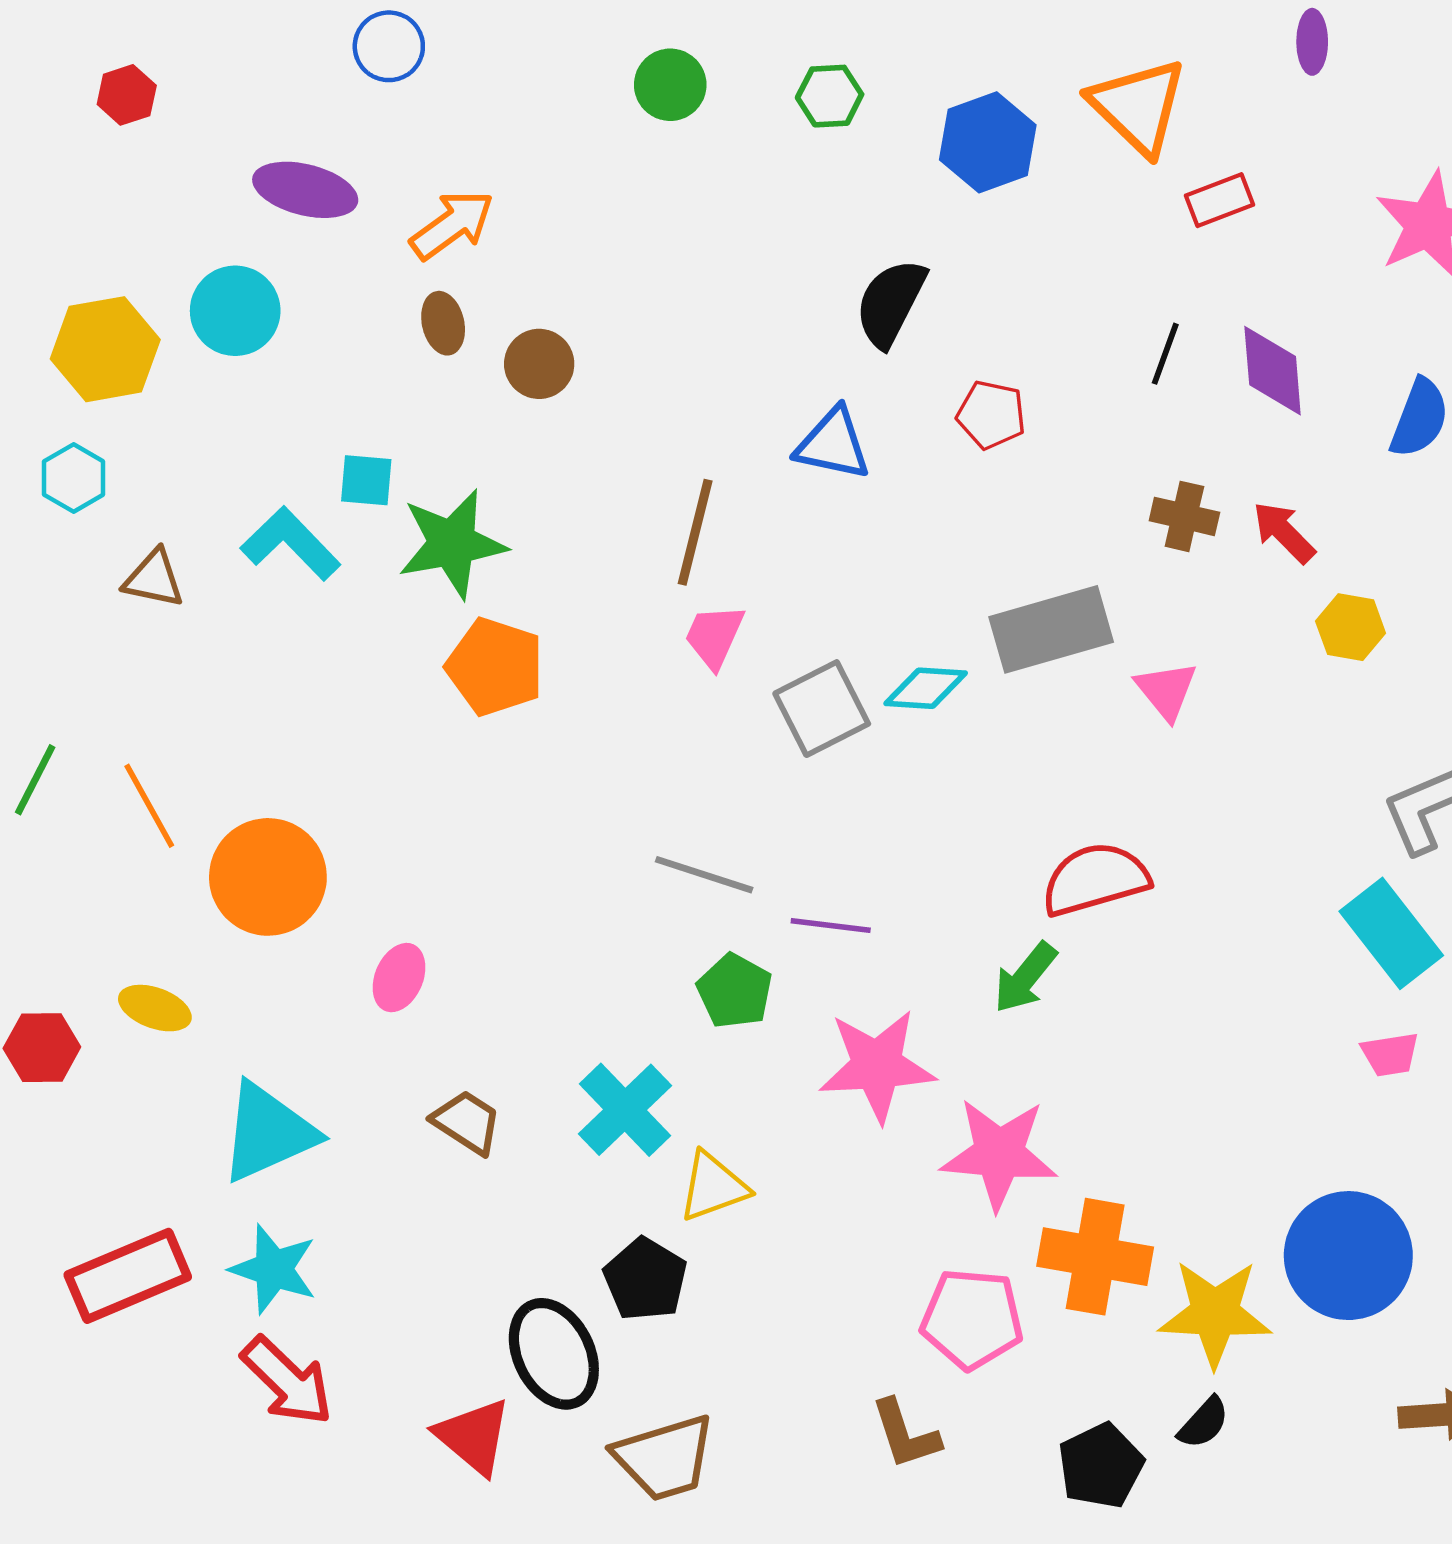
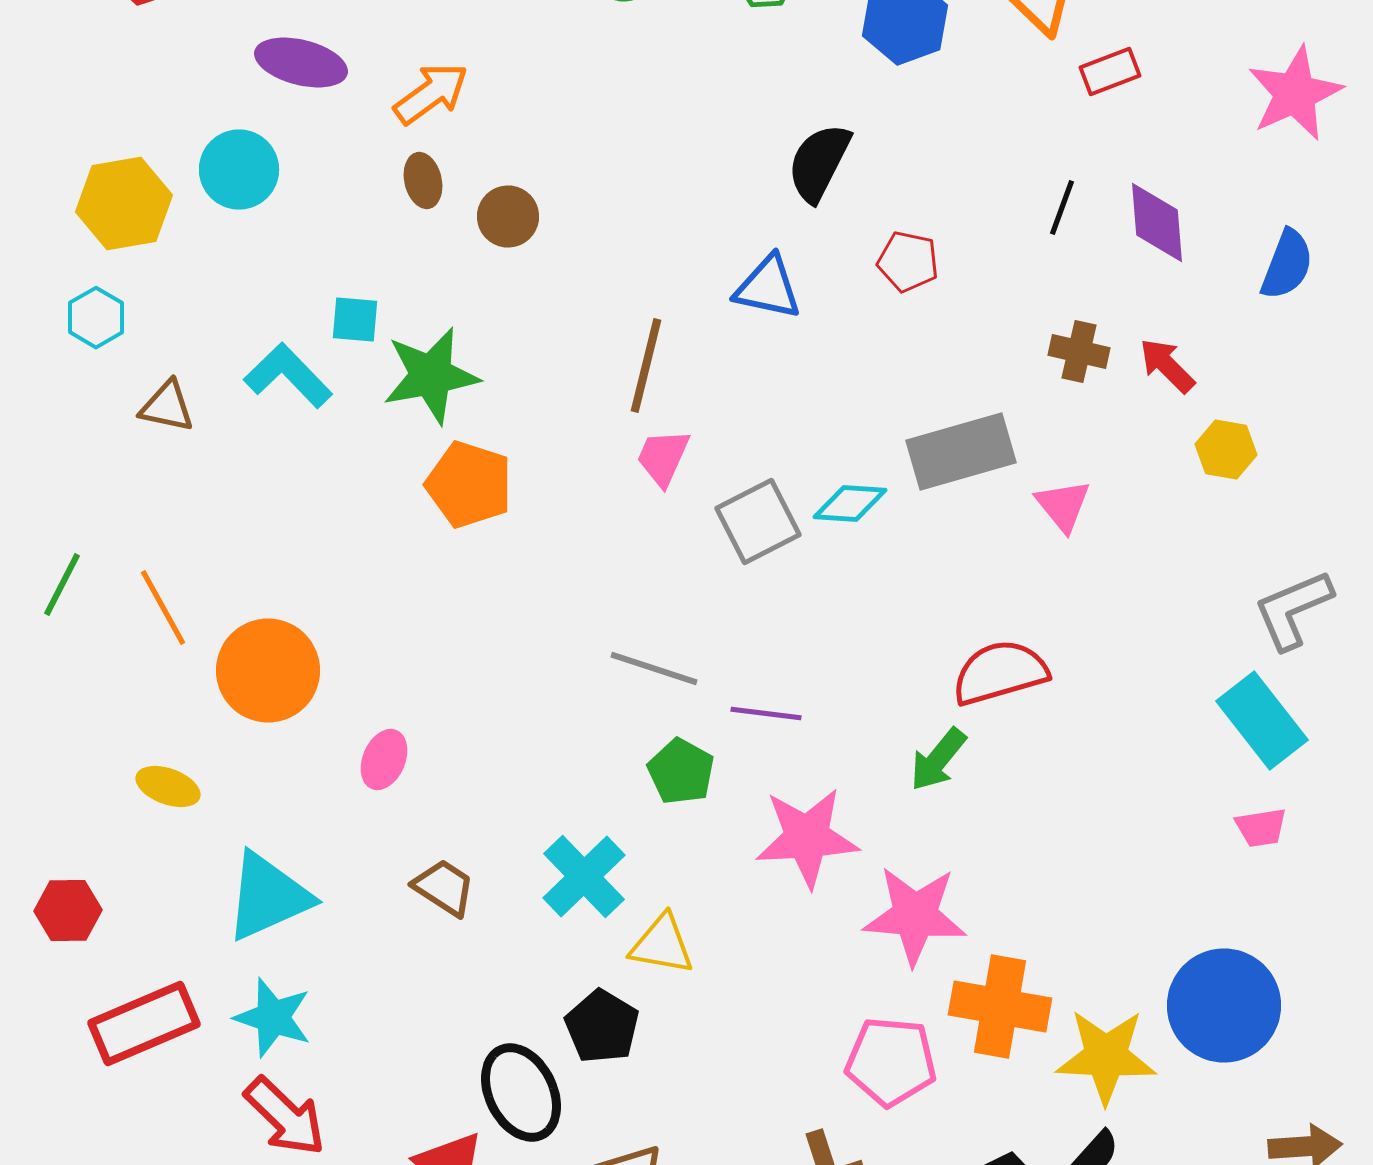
red hexagon: (42, 1048) -> (68, 910), moved
yellow triangle: (713, 1187) -> (662, 944), turned 30

